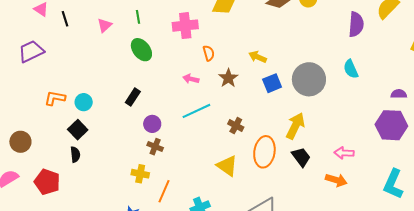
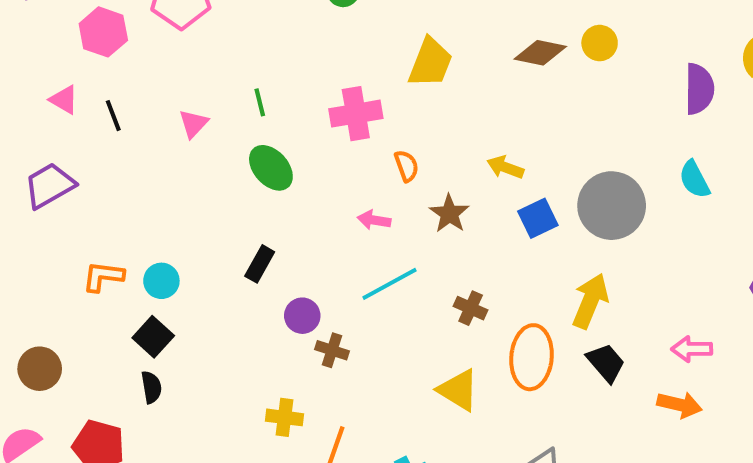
brown cross: (155, 147) -> (332, 350), moved

